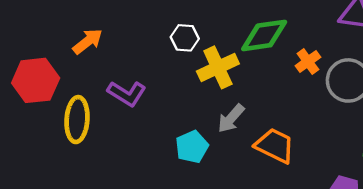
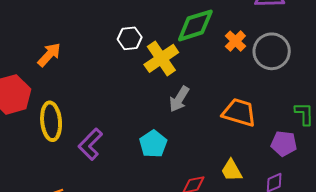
purple L-shape: (127, 93) -> (90, 144), moved, turned 112
orange trapezoid: (275, 146) -> (239, 112), moved
cyan pentagon: (192, 147) -> (153, 144), moved

